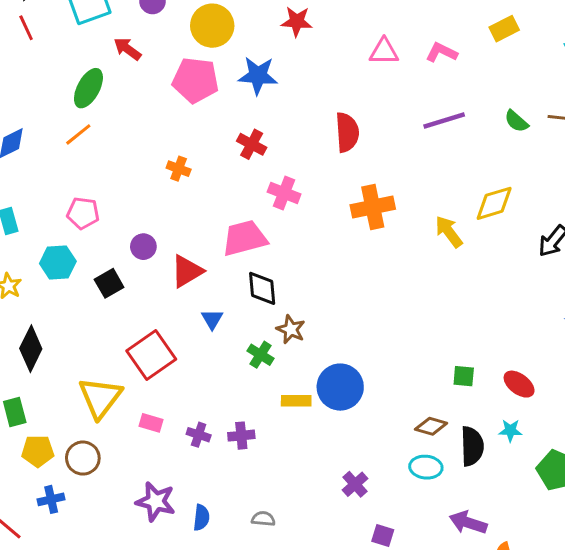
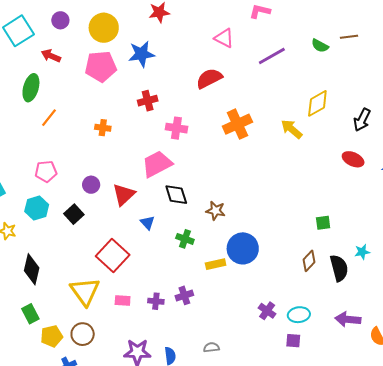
pink triangle: (384, 52) -> (224, 38), moved, turned 40
red semicircle: (347, 132) -> (209, 78), turned -100
orange line: (78, 134) -> (49, 118), moved
red cross: (252, 144) -> (148, 101), turned -30
brown star: (291, 329) -> (216, 211), moved
red ellipse: (519, 384) -> (353, 159), moved
brown diamond: (431, 426) -> (309, 261), turned -50
cyan ellipse: (426, 467) -> (299, 315), moved

